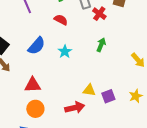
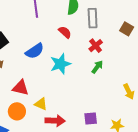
red cross: (99, 14) -> (96, 46), moved
cyan star: (65, 52) -> (60, 64), size x1.5
yellow triangle: (89, 90) -> (41, 104), moved

